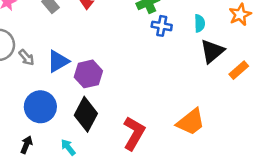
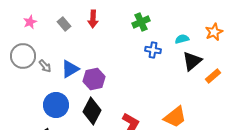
cyan semicircle: (200, 23) -> (182, 39), turned -104
blue cross: (162, 26) -> (153, 50), moved

